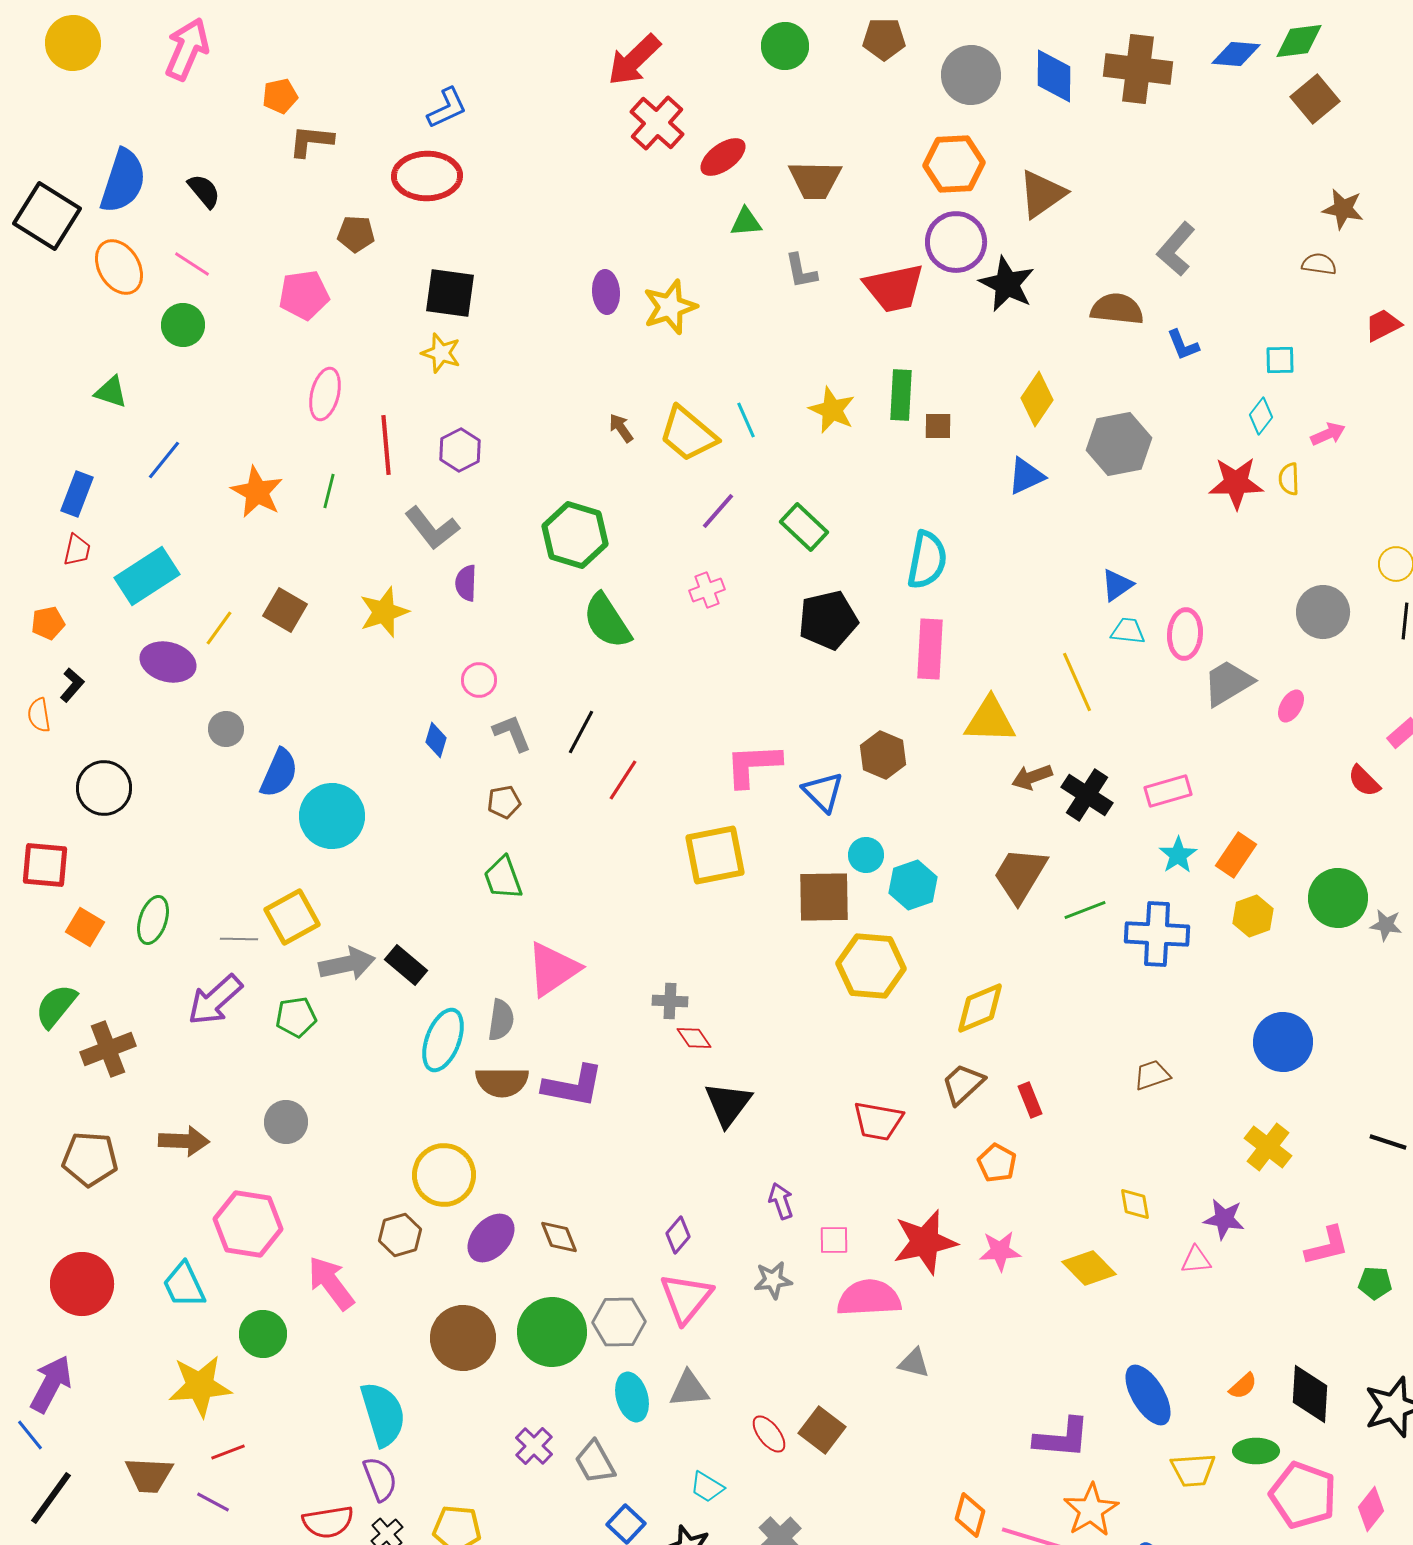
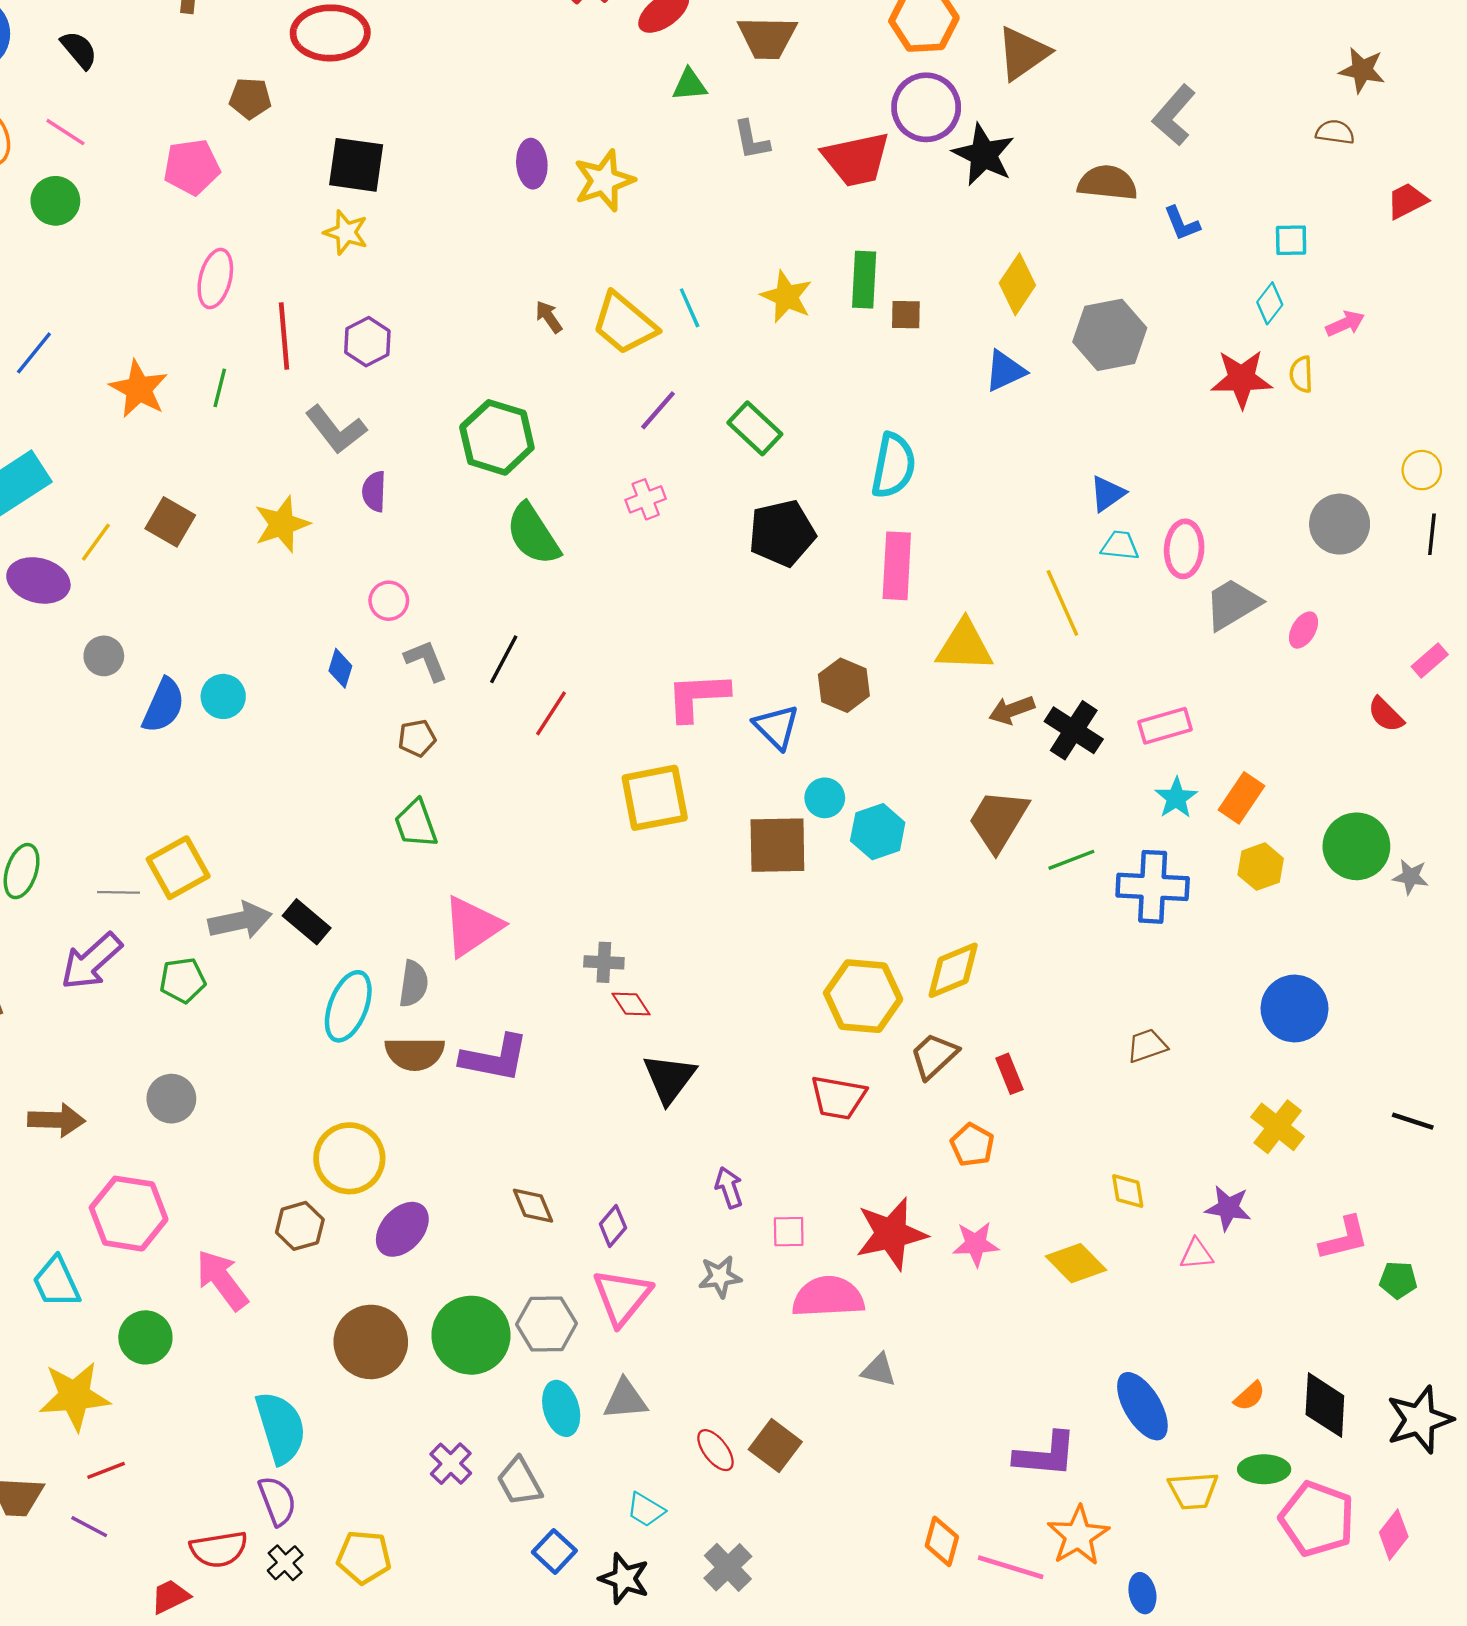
cyan circle: (332, 816) -> (223, 696), moved, size x0.6
yellow hexagon: (871, 966) -> (863, 996), moved
brown diamond: (559, 1237) -> (533, 1206), moved

